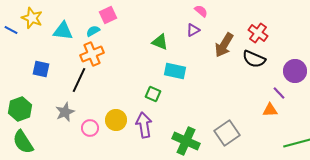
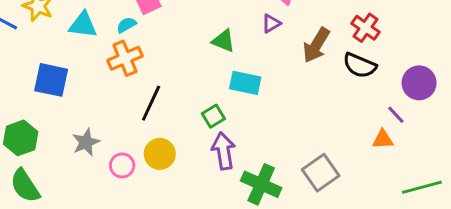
blue square: (41, 69) -> (51, 80), size x1.4
black line: (79, 80) -> (151, 103), moved
green square: (153, 94) -> (213, 116), turned 35
purple arrow: (144, 125) -> (223, 151), moved

